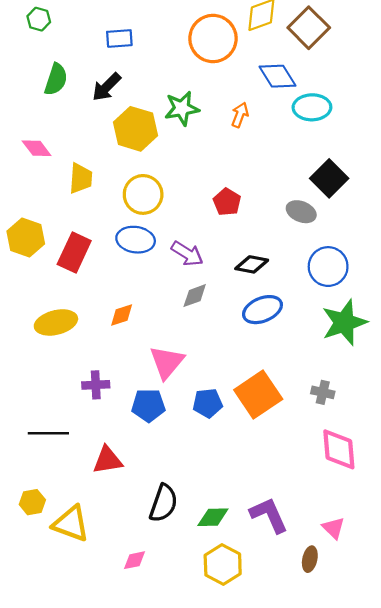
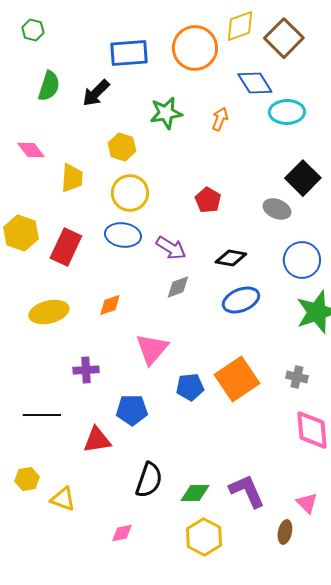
blue rectangle: (119, 38) -> (129, 53), moved, size x1.5
yellow hexagon: (136, 129) -> (122, 147), moved, size x0.7
blue pentagon: (148, 405) -> (132, 410), moved
yellow triangle: (71, 524) -> (63, 499), size x0.7

